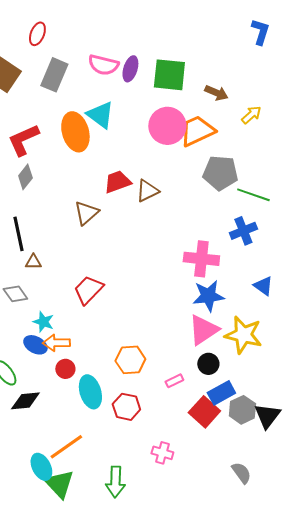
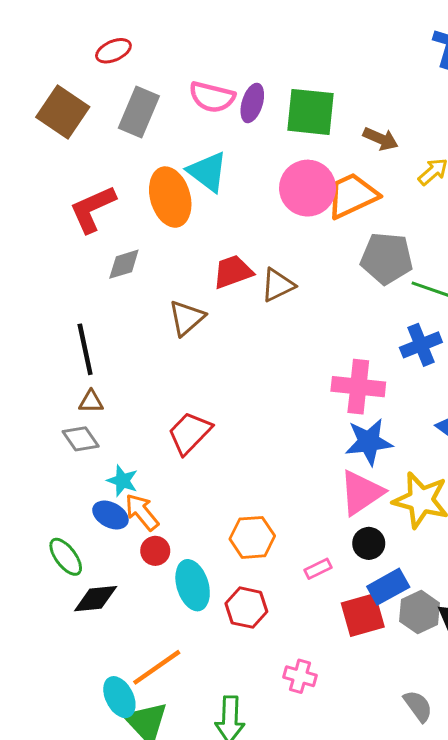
red ellipse: (37, 34) -> (113, 51), turned 45
gray diamond: (25, 177) -> (124, 264), moved, turned 35
brown triangle: (33, 262) -> (91, 402), moved
orange arrow: (56, 343) -> (142, 512), turned 52
red square: (204, 412) -> (363, 615), turned 32

